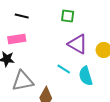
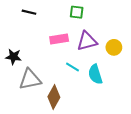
pink rectangle: (17, 39) -> (59, 39), moved
purple triangle: (78, 44) -> (87, 41), turned -45

